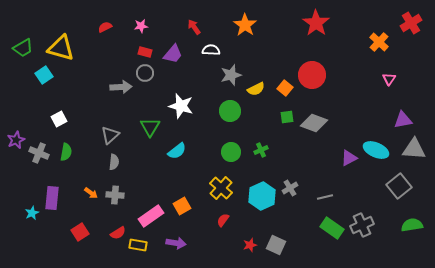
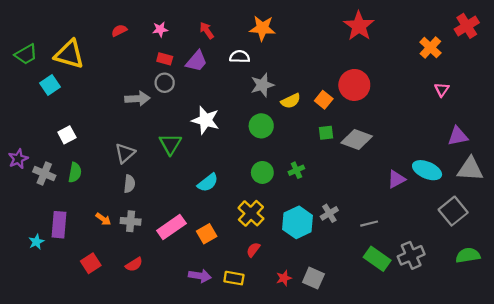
orange star: (245, 25) -> (262, 28), moved, turned -30
red arrow: (194, 27) -> (207, 30), moved
cyan semicircle: (177, 151) -> (208, 183), moved
pink rectangle: (151, 216) -> (171, 227), moved
yellow rectangle: (138, 245) -> (234, 278), moved

